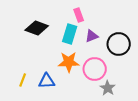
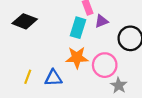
black diamond: (37, 28) -> (25, 21), moved
purple triangle: (92, 36) -> (102, 21), moved

